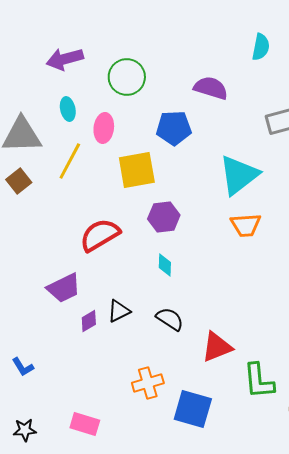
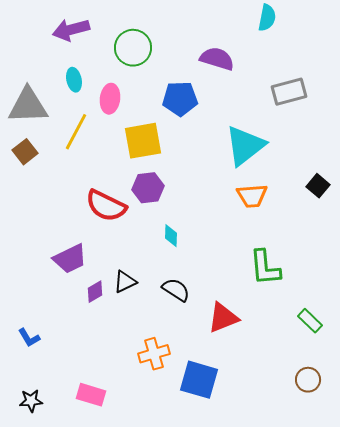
purple hexagon: (164, 217) -> (148, 188), moved
red semicircle: (100, 235) -> (106, 206), turned -123
green L-shape: (259, 381) -> (265, 268), moved

